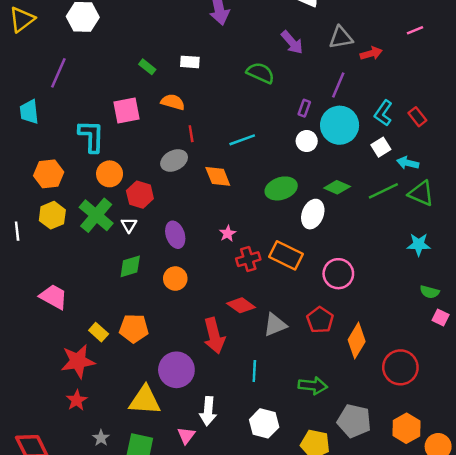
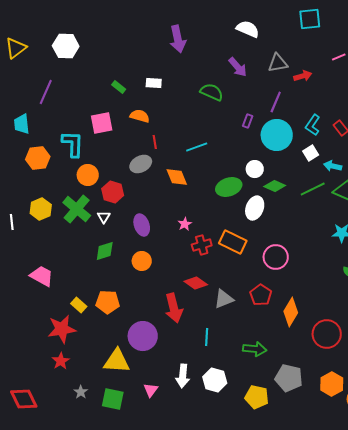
white circle: (307, 141) -> (255, 169), moved
orange hexagon: (49, 174) -> (38, 158), moved
white arrow: (208, 411) -> (183, 376), moved

